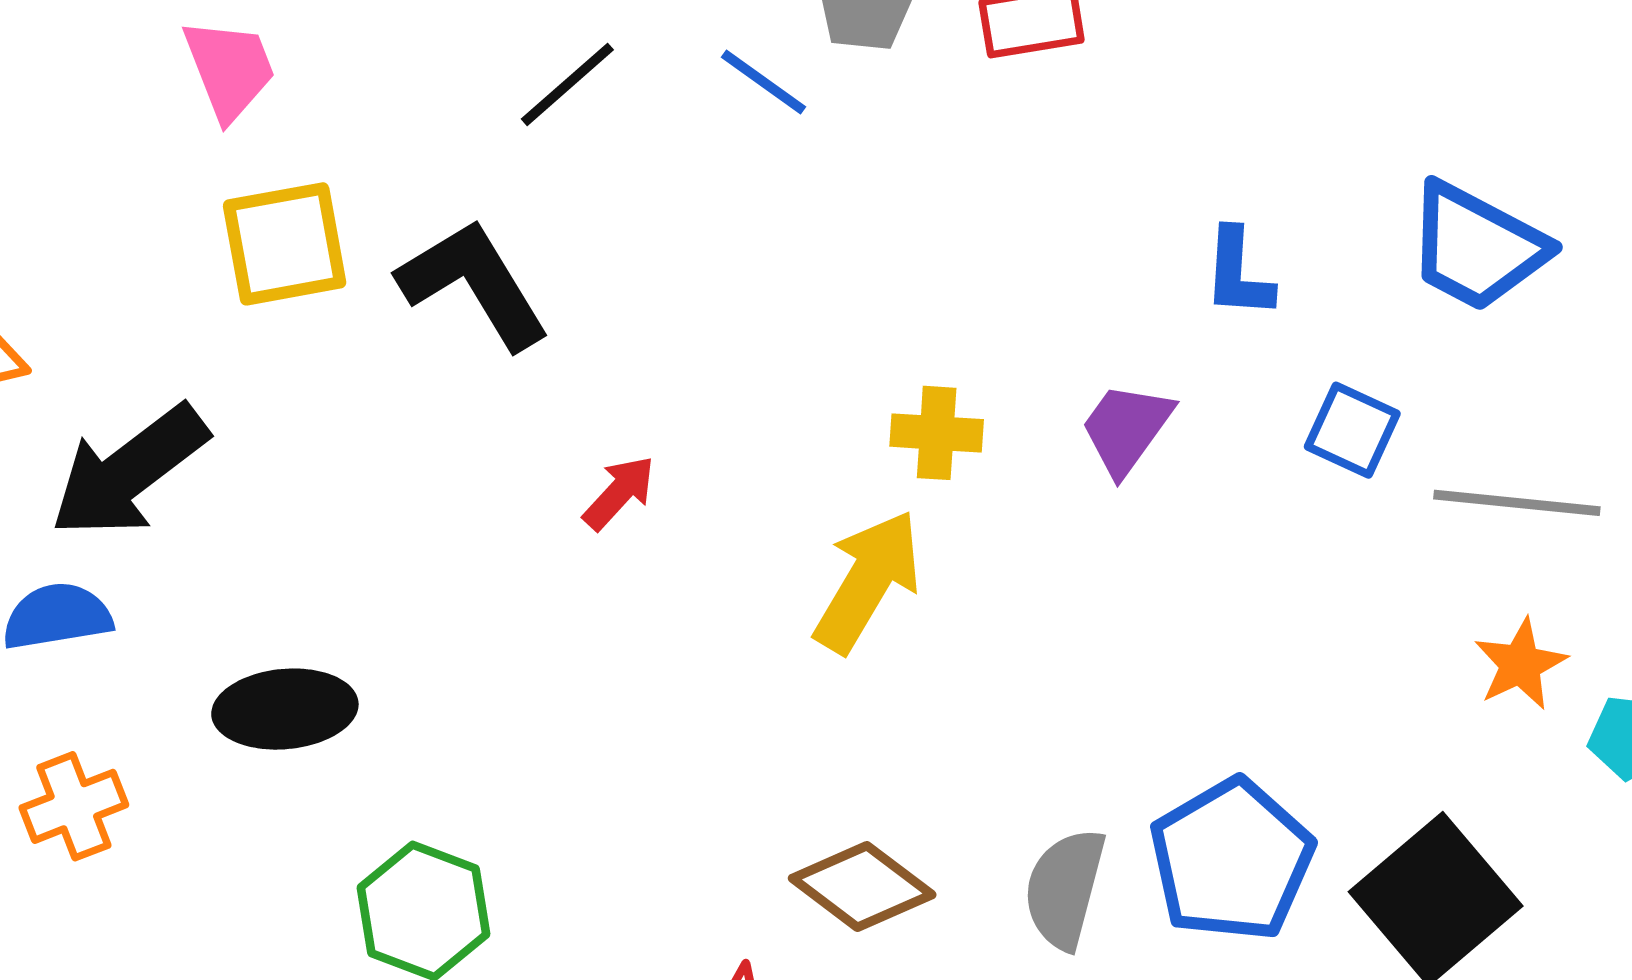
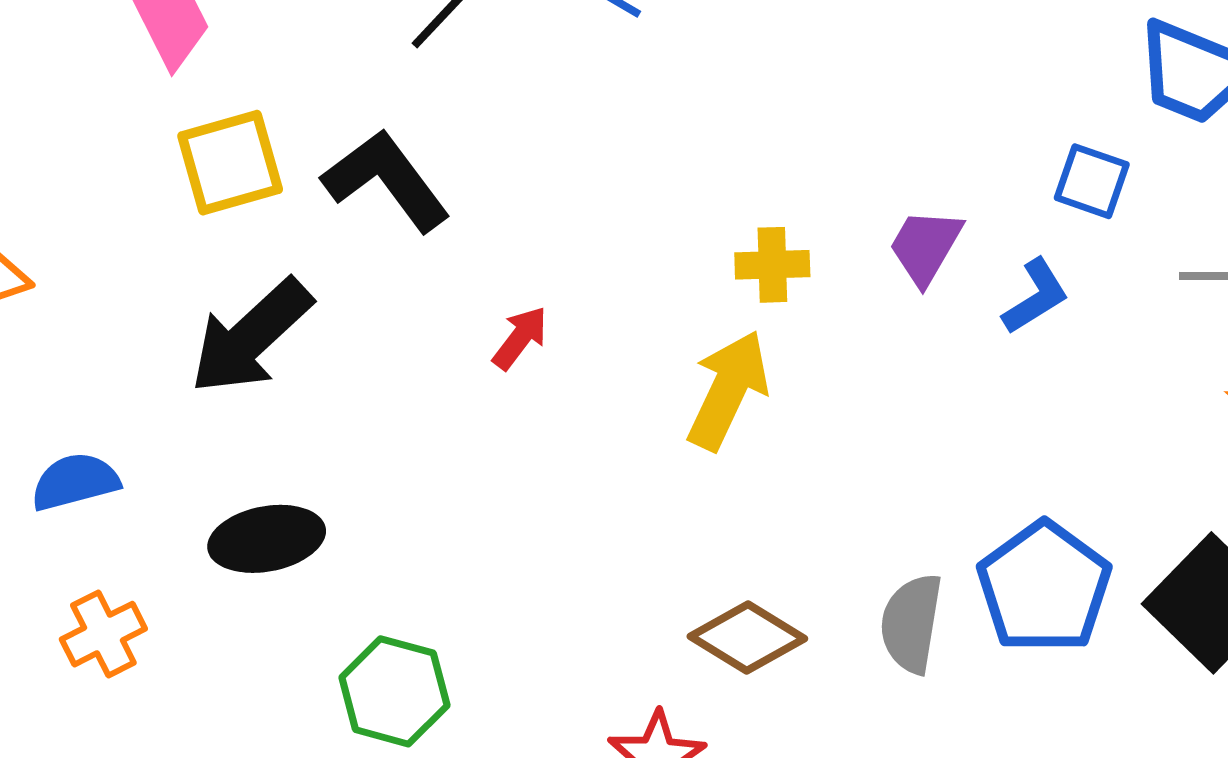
blue L-shape: (1238, 273) -> (1036, 296), moved, turned -120
blue square: (1352, 430) -> (1092, 181), moved
black arrow: (129, 472) -> (251, 337), moved

